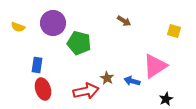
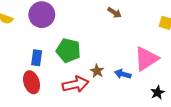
green pentagon: (79, 43) -> (68, 50), moved
blue rectangle: (37, 65) -> (37, 58), moved

